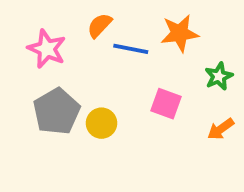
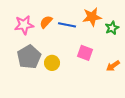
orange semicircle: (100, 25) -> (46, 22), moved
pink star: (47, 49) -> (24, 25), turned -30
green star: (219, 76) -> (112, 28), moved

